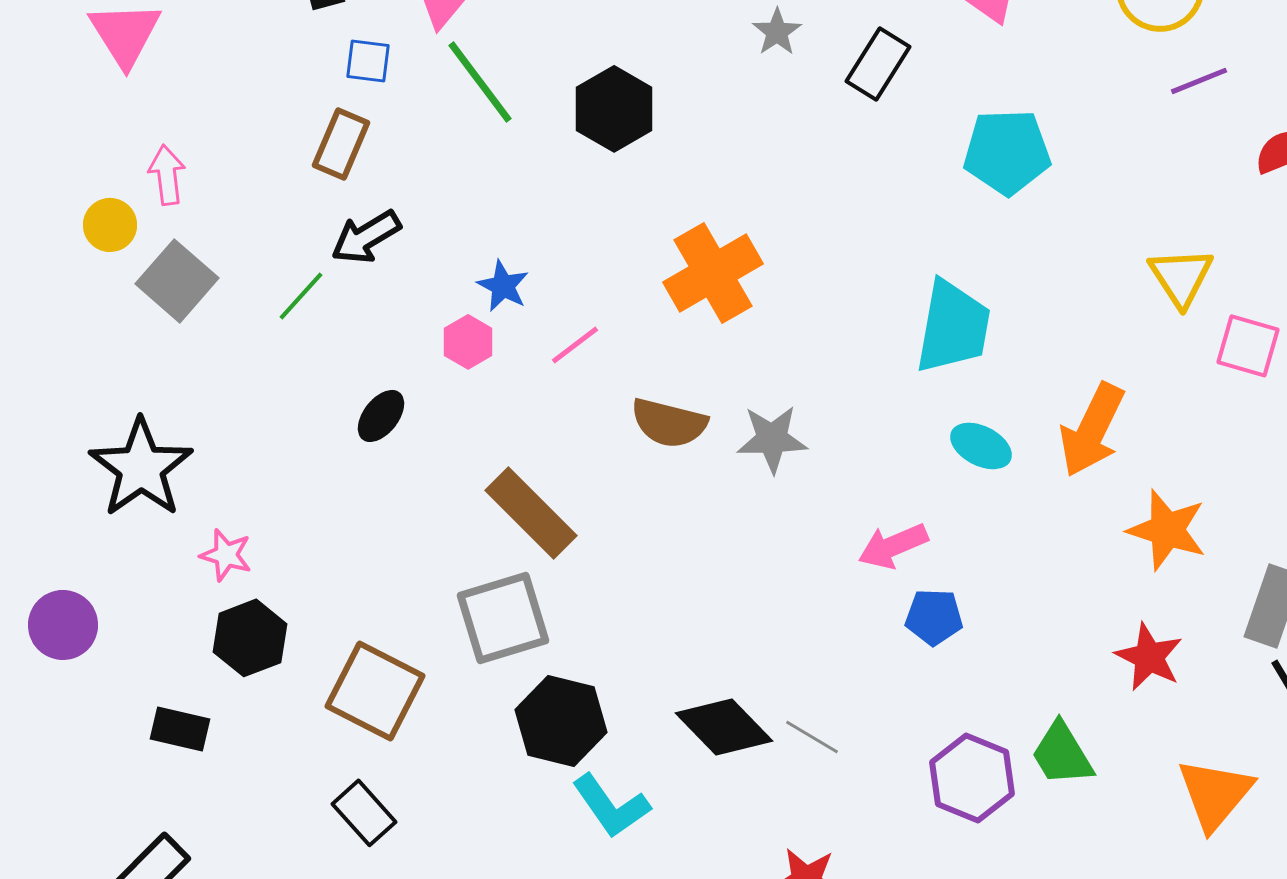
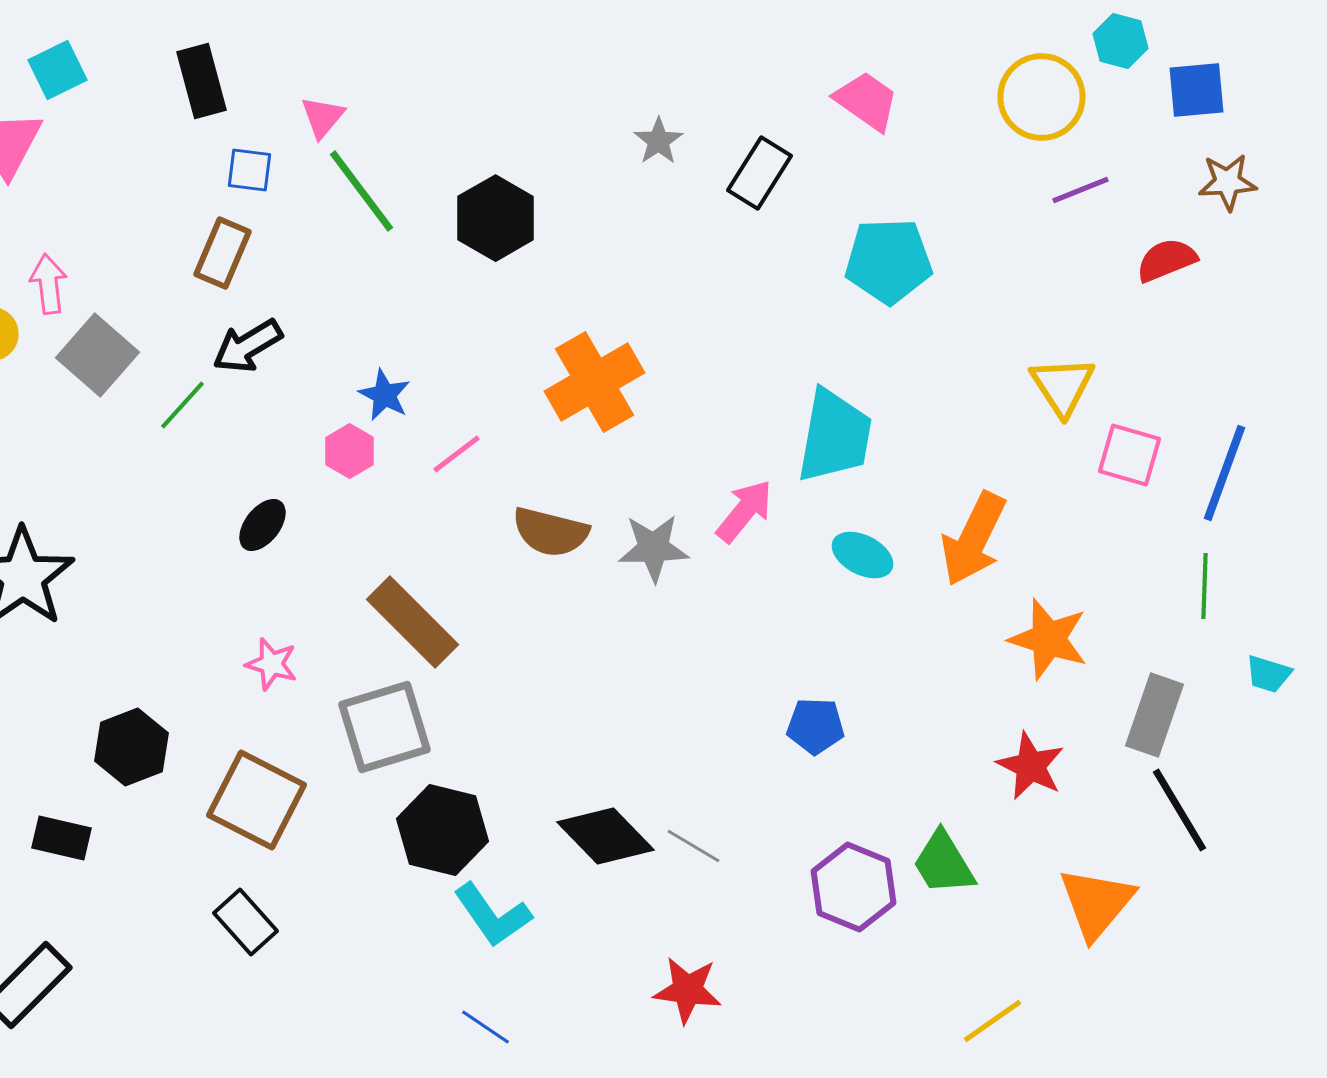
gray square: (177, 281) -> (98, 355), moved
pink arrow: (893, 546) -> (744, 511), moved, turned 152
pink star: (226, 555) -> (272, 664), moved

